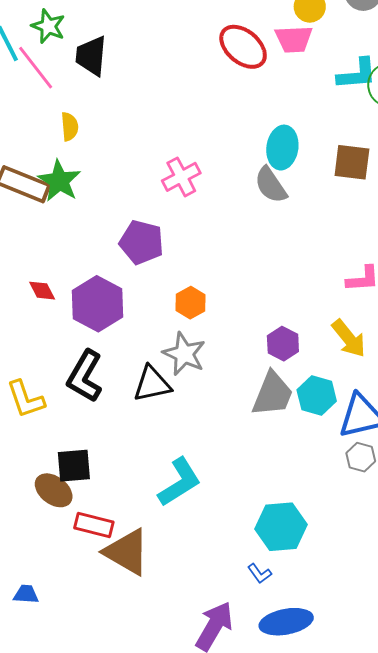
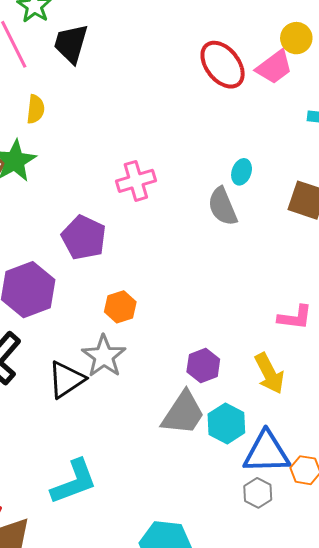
pink trapezoid: (294, 39) -> (274, 67), turned -45
cyan ellipse: (282, 148) -> (242, 172), size x0.6
black triangle: (152, 384) -> (66, 380), turned -33

